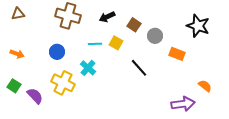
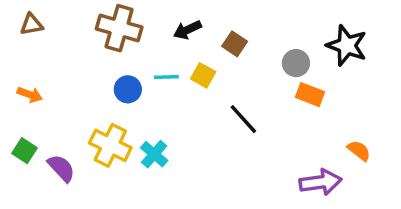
gray circle: (155, 36) -> (296, 63), moved
blue circle: (57, 52) -> (128, 89), moved
cyan cross: (88, 68) -> (154, 154), moved

